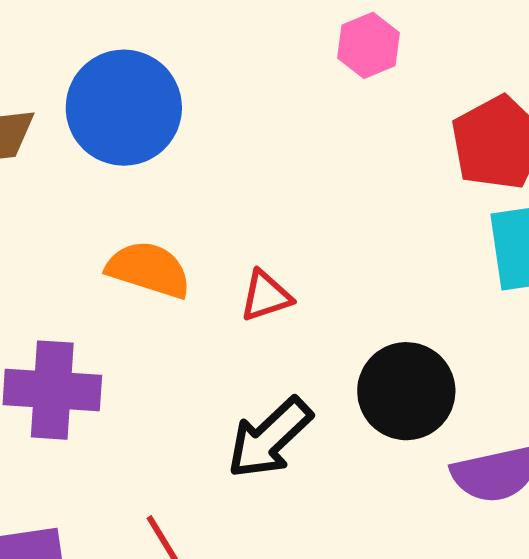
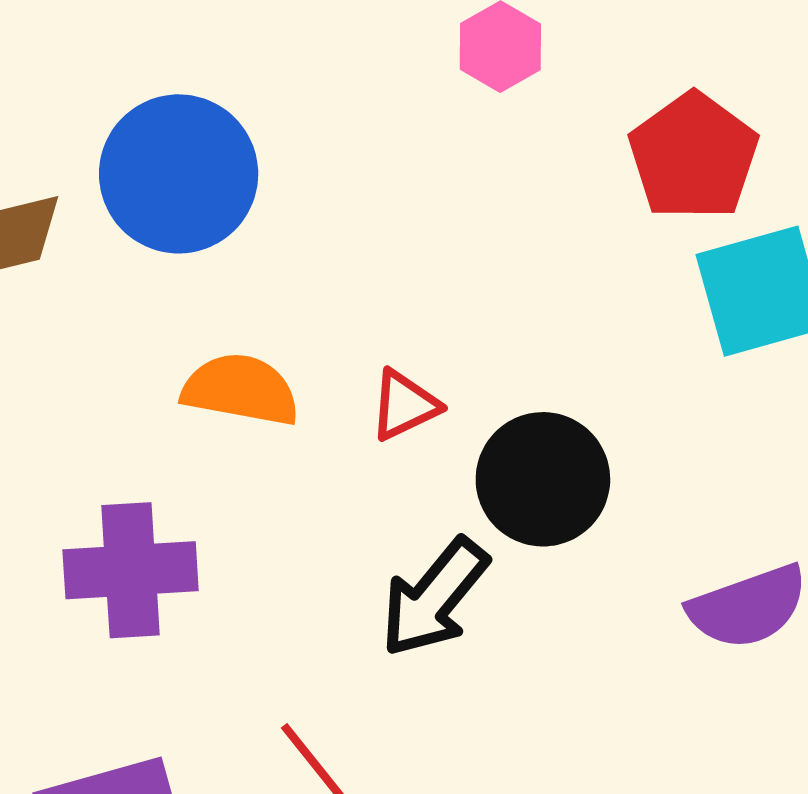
black circle: (406, 391) -> (543, 479), moved

